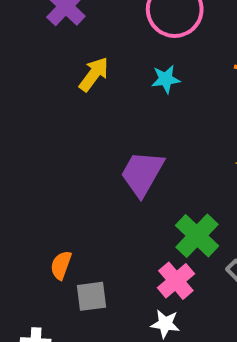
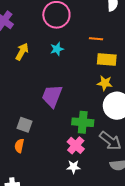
green cross: (197, 236) -> (83, 122), turned -30
gray square: (91, 296) -> (25, 125), moved, turned 35

